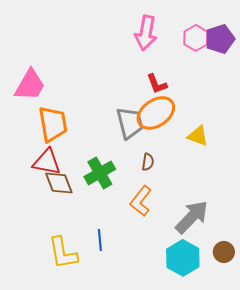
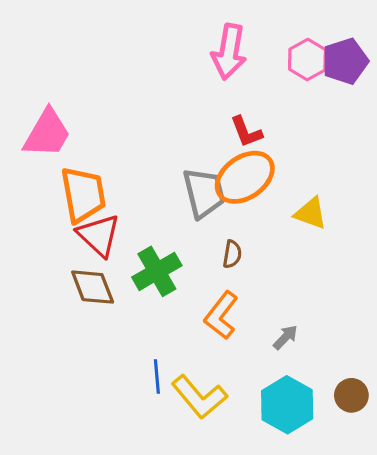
red triangle: (47, 162) -> (99, 235), moved, turned 32
gray arrow: (192, 217) -> (286, 337), moved, size x0.5
yellow L-shape: (63, 253) -> (199, 397), moved, turned -30

